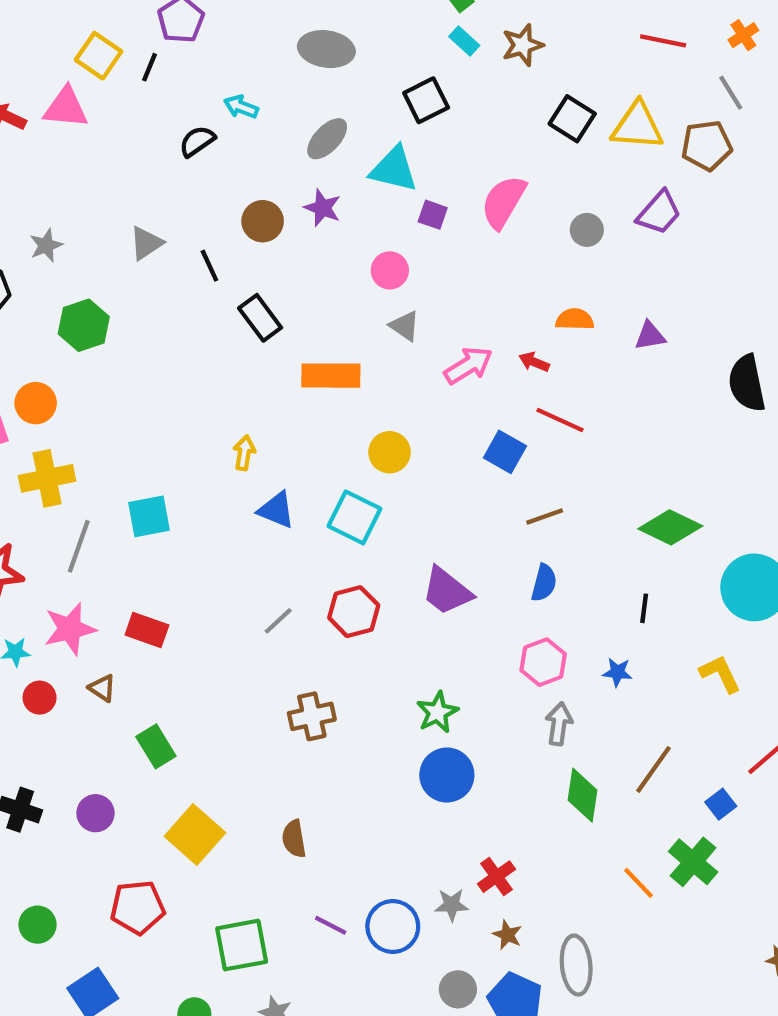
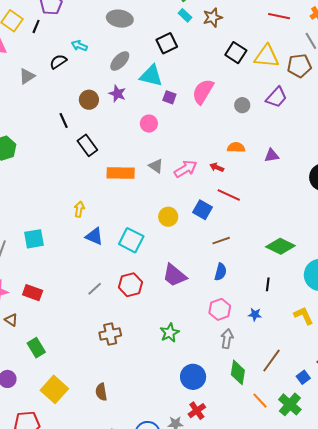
gray triangle: (146, 243) -> (27, 76), moved
gray triangle: (405, 326) -> (156, 166), moved
yellow circle: (390, 452) -> (168, 217), moved
blue circle: (447, 775) -> (193, 377), moved
orange line: (639, 883) -> (260, 401), moved

